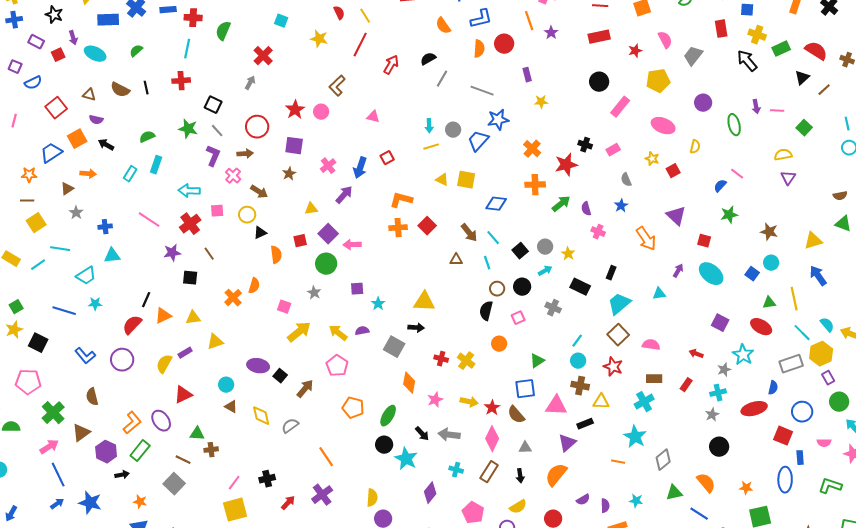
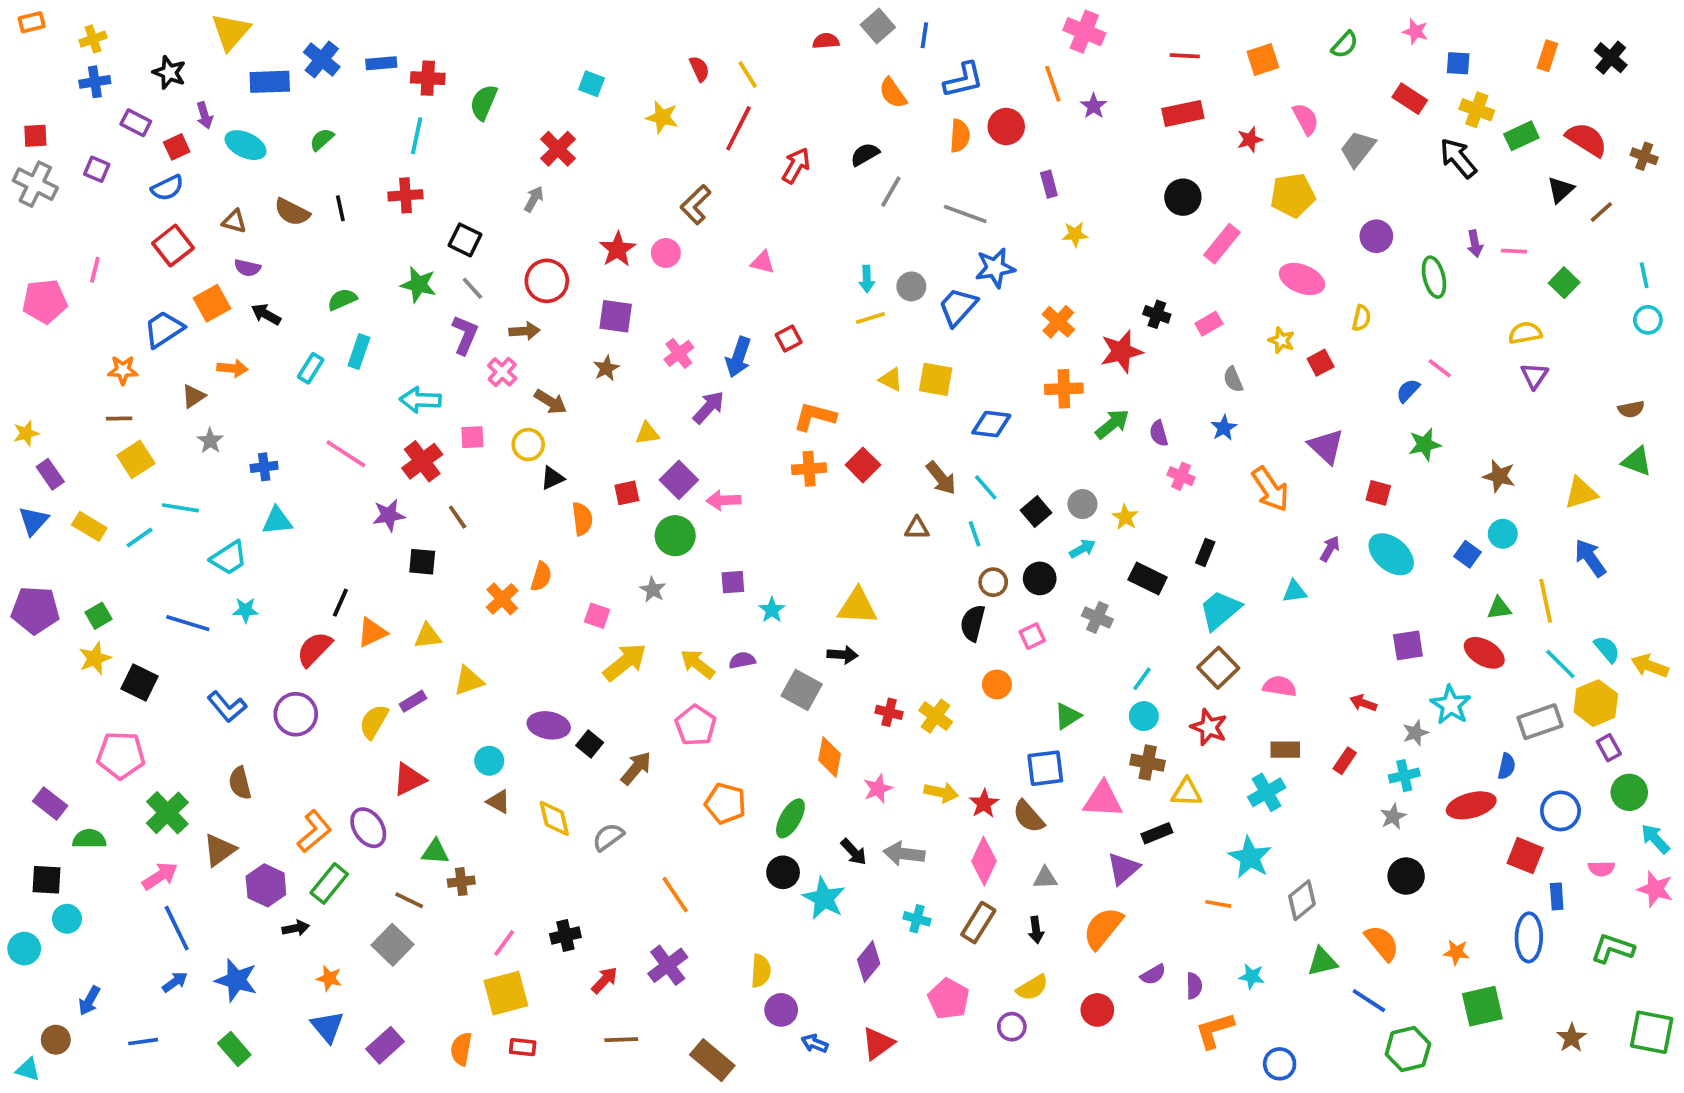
red rectangle: (721, 29) -> (1410, 99), turned -48
blue semicircle: (33, 83) -> (167, 188), moved
purple square: (720, 323) -> (1408, 645), turned -36

